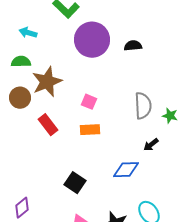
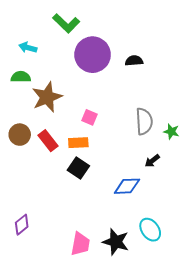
brown circle: (20, 98) -> (20, 135), moved
orange rectangle: (90, 130) -> (78, 143), moved
black square: (75, 183) -> (78, 168), moved

